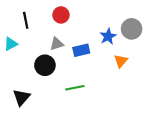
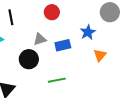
red circle: (61, 15) -> (52, 12), moved
gray circle: (132, 29) -> (110, 12), moved

